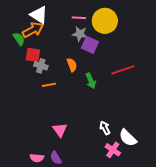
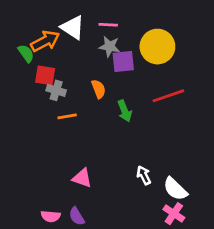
white triangle: (39, 15) -> (73, 27), moved
yellow circle: (105, 21) -> (157, 47), moved
purple square: (90, 45) -> (123, 62), turned -30
pink triangle: (60, 130) -> (82, 178), turned -35
pink cross: (113, 150) -> (174, 214), moved

